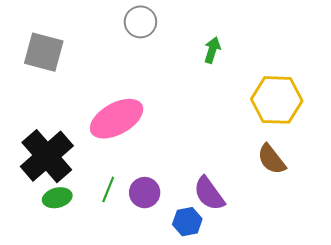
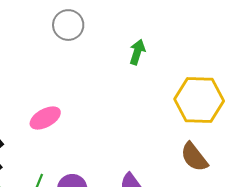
pink ellipse: (117, 119) -> (45, 118), size x0.6

